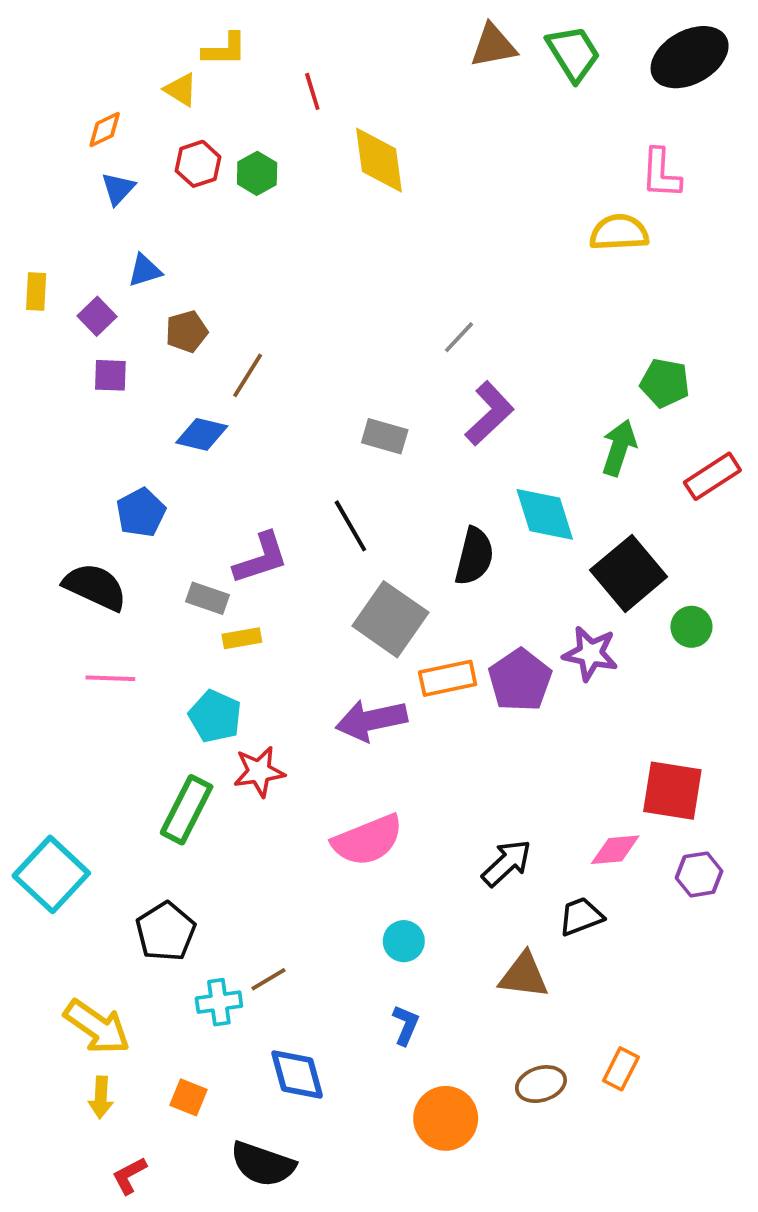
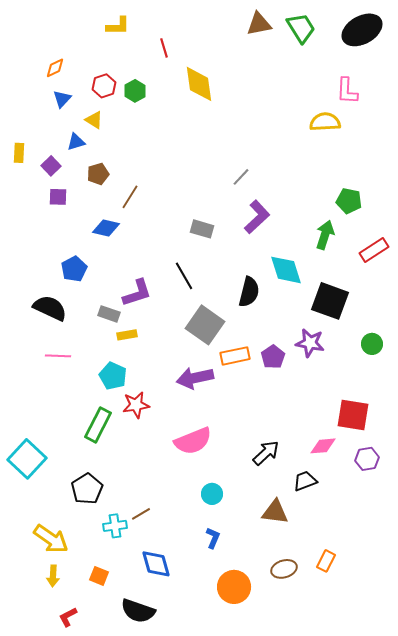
yellow triangle: (181, 90) -> (94, 120), moved
black square: (629, 573) -> (330, 301), turned -30
green circle: (691, 627) -> (372, 344), moved
purple pentagon: (520, 680) -> (273, 357), size x0.7

